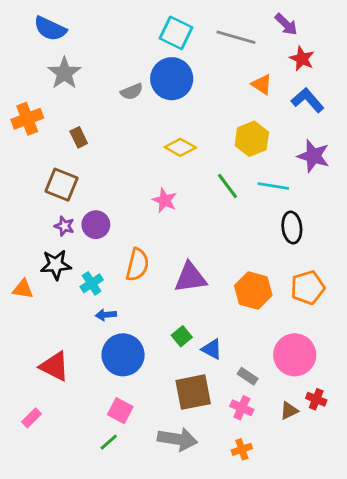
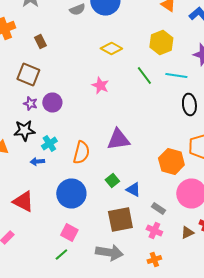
orange semicircle: (137, 265) -> (81, 152), moved
orange hexagon: (253, 290) -> (171, 162), moved
blue arrow: (106, 315) -> (37, 162), moved

